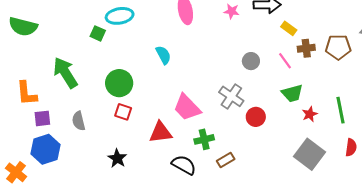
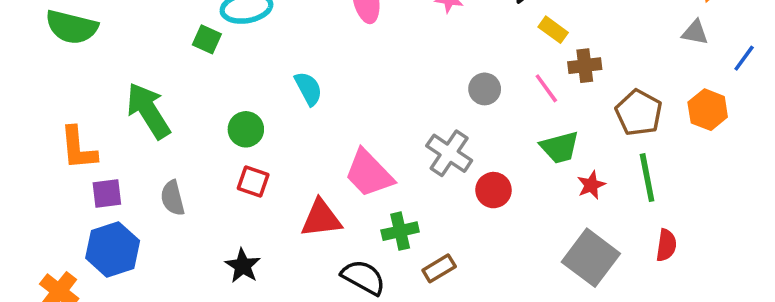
brown pentagon: (338, 47) -> (639, 113), moved, turned 30
cyan semicircle: (163, 55) -> (308, 89), moved
green circle: (119, 83) -> (246, 129), size x0.7

